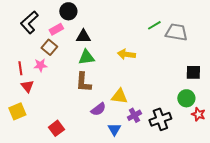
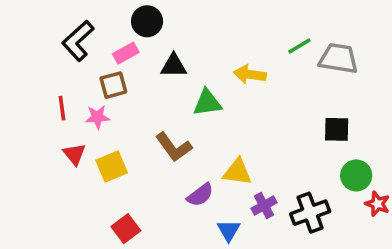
brown square: (49, 47) -> (113, 85), turned 35
yellow arrow: (126, 54) -> (250, 74), moved
green triangle: (86, 57) -> (207, 103), moved
red line: (20, 68) -> (62, 108), moved
black square: (193, 72) -> (337, 129), moved
brown L-shape: (83, 82) -> (174, 147), turned -40
yellow square: (17, 111) -> (112, 167), moved

